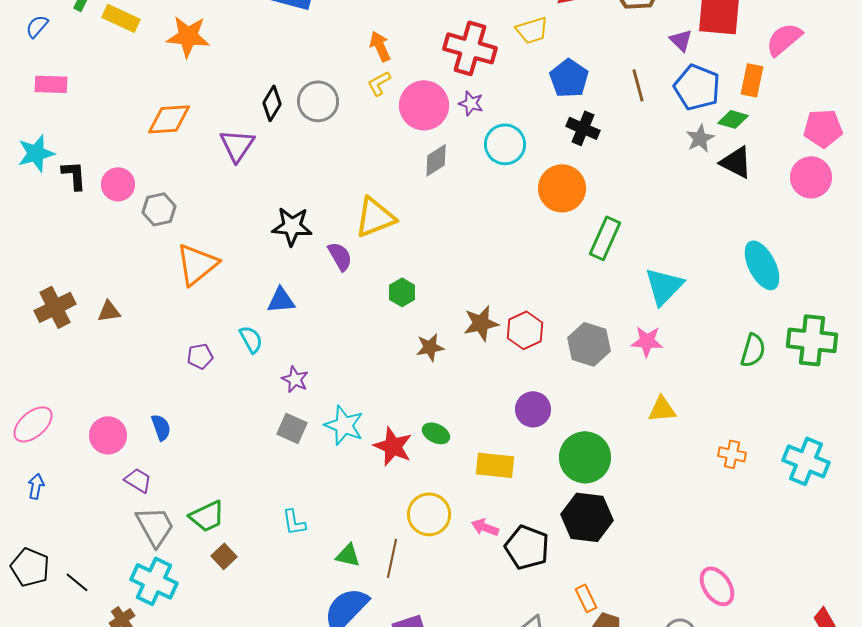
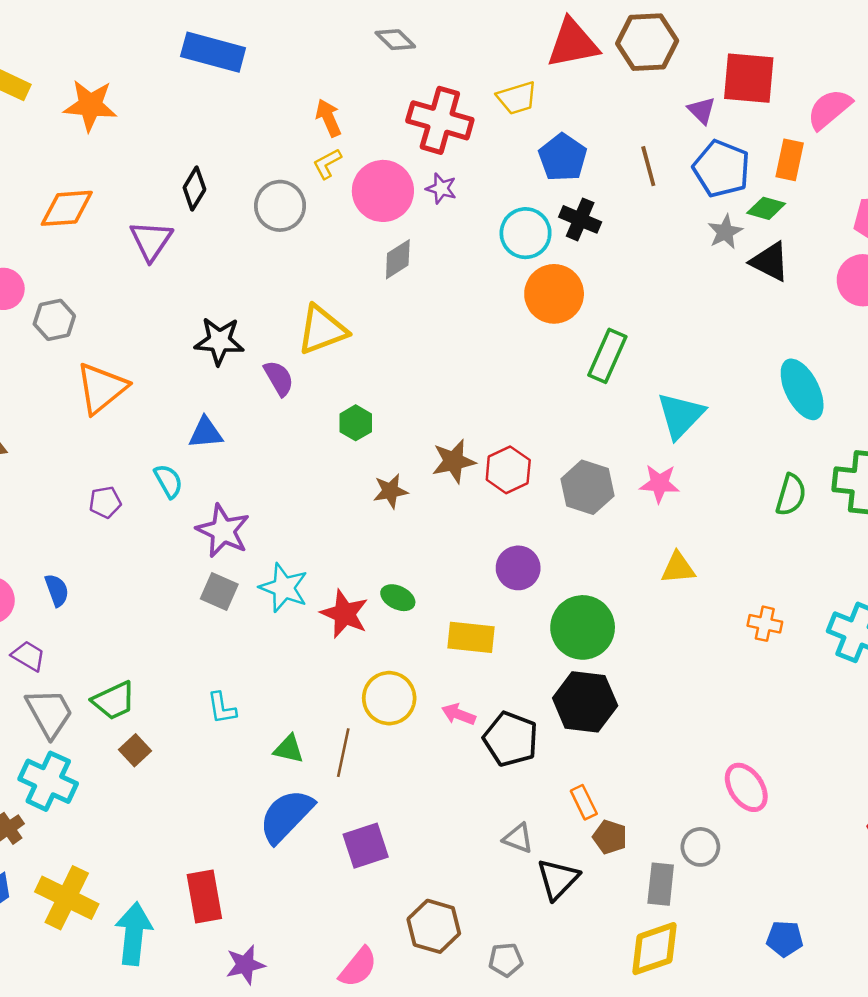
gray circle: (318, 101) -> (280, 206), moved
cyan circle: (505, 144) -> (526, 233), moved
purple star: (295, 379) -> (223, 531), size x1.6

